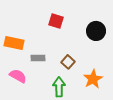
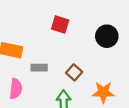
pink semicircle: (18, 76) -> (16, 89), turned 66
orange star: (93, 79) -> (103, 92), turned 30

